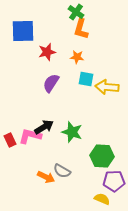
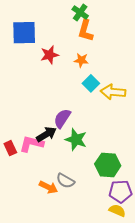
cyan square: (86, 79) -> (91, 83), turned 35
purple semicircle: (51, 83) -> (62, 118), moved
yellow semicircle: (102, 199) -> (117, 210), moved

